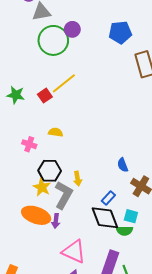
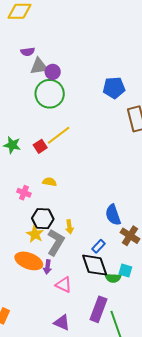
purple circle: (72, 29) -> (53, 72), moved
blue semicircle: (123, 165) -> (113, 215), size x1.5
cyan square: (131, 216) -> (125, 271), moved
pink triangle: (74, 252) -> (64, 285), moved, size x0.7

